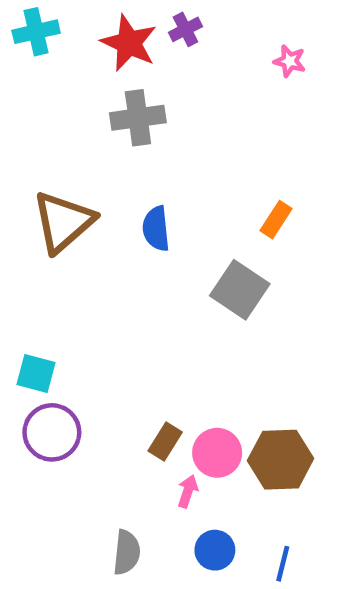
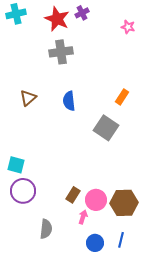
brown triangle: (63, 222) -> (28, 98), size x0.6
gray semicircle: (127, 552) -> (46, 229), moved
blue line: (283, 564) -> (121, 240), moved

